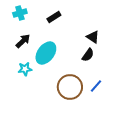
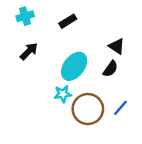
cyan ellipse: (46, 53) -> (74, 66), moved
cyan star: (25, 69) -> (63, 94), moved

